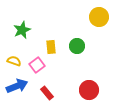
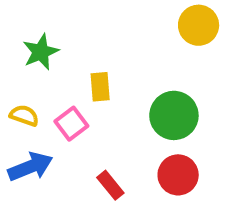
green circle: (77, 46) -> (174, 115), moved, size x1.5
red rectangle: (47, 93) -> (110, 185), moved

